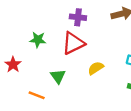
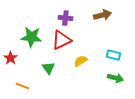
green star: (38, 40) -> (31, 37), size x1.5
orange line: (37, 95) -> (22, 86), moved

